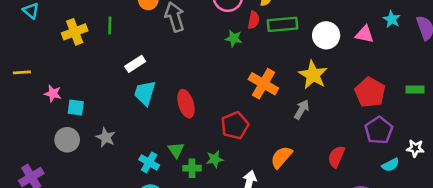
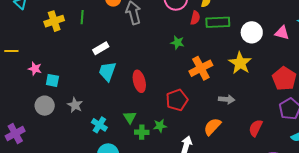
green star: (234, 38) -> (177, 42), moved
orange cross: (263, 84) -> (201, 68), turned 30
gray arrow: (302, 109) -> (227, 99), moved, turned 63
cyan cross: (149, 162) -> (99, 125), moved

